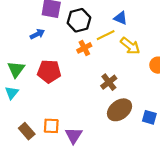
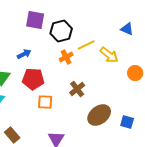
blue triangle: (121, 18) -> (127, 29), moved
blue arrow: (37, 34) -> (24, 54), moved
brown cross: (109, 82) -> (77, 89), moved
orange square: (51, 126) -> (45, 102), moved

